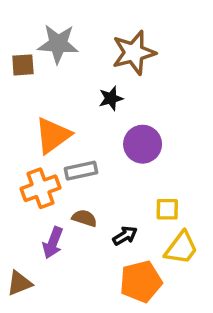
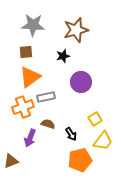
brown square: (23, 65) -> (26, 52), moved
yellow square: (167, 209) -> (95, 119), turned -32
black arrow: (125, 236) -> (71, 134), turned 88

